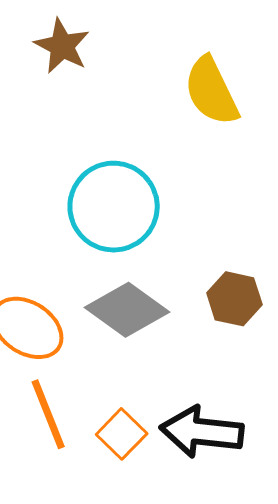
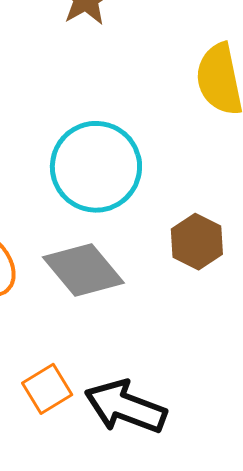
brown hexagon: (234, 299) -> (197, 242), moved

